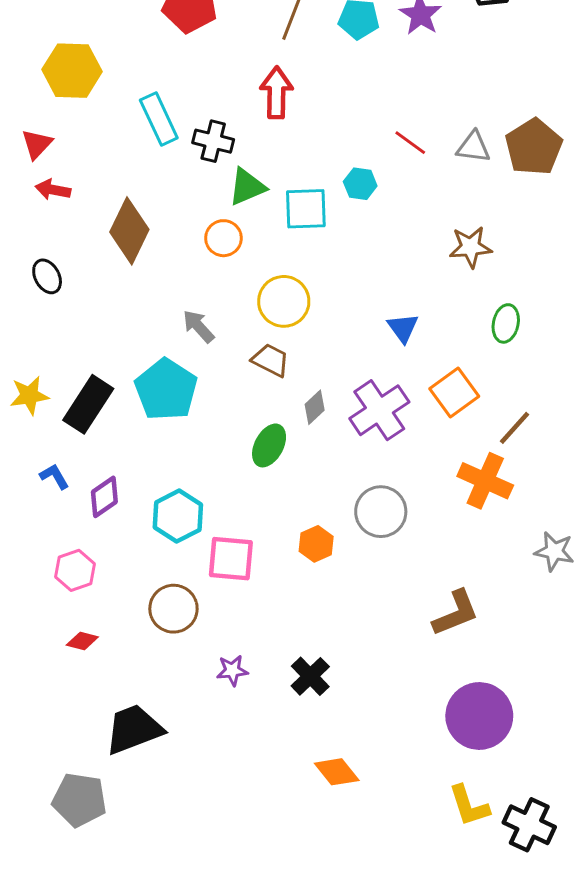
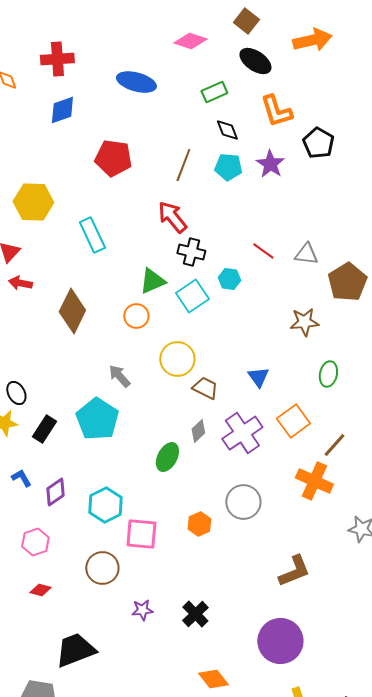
red arrow: (276, 93) -> (172, 217), turned -40
black cross: (213, 141) -> (191, 252), moved
brown pentagon: (534, 147) -> (347, 282), moved
cyan square: (306, 209) -> (192, 296), turned -32
black ellipse: (47, 276) -> (16, 393), moved
brown trapezoid: (271, 360) -> (205, 388), moved
black rectangle: (88, 404) -> (44, 429), size x0.7
purple circle: (479, 716) -> (280, 641), moved

